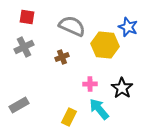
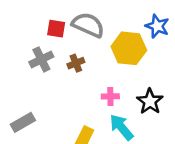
red square: (27, 17) -> (56, 29), moved
gray cross: (24, 47) -> (41, 59), moved

